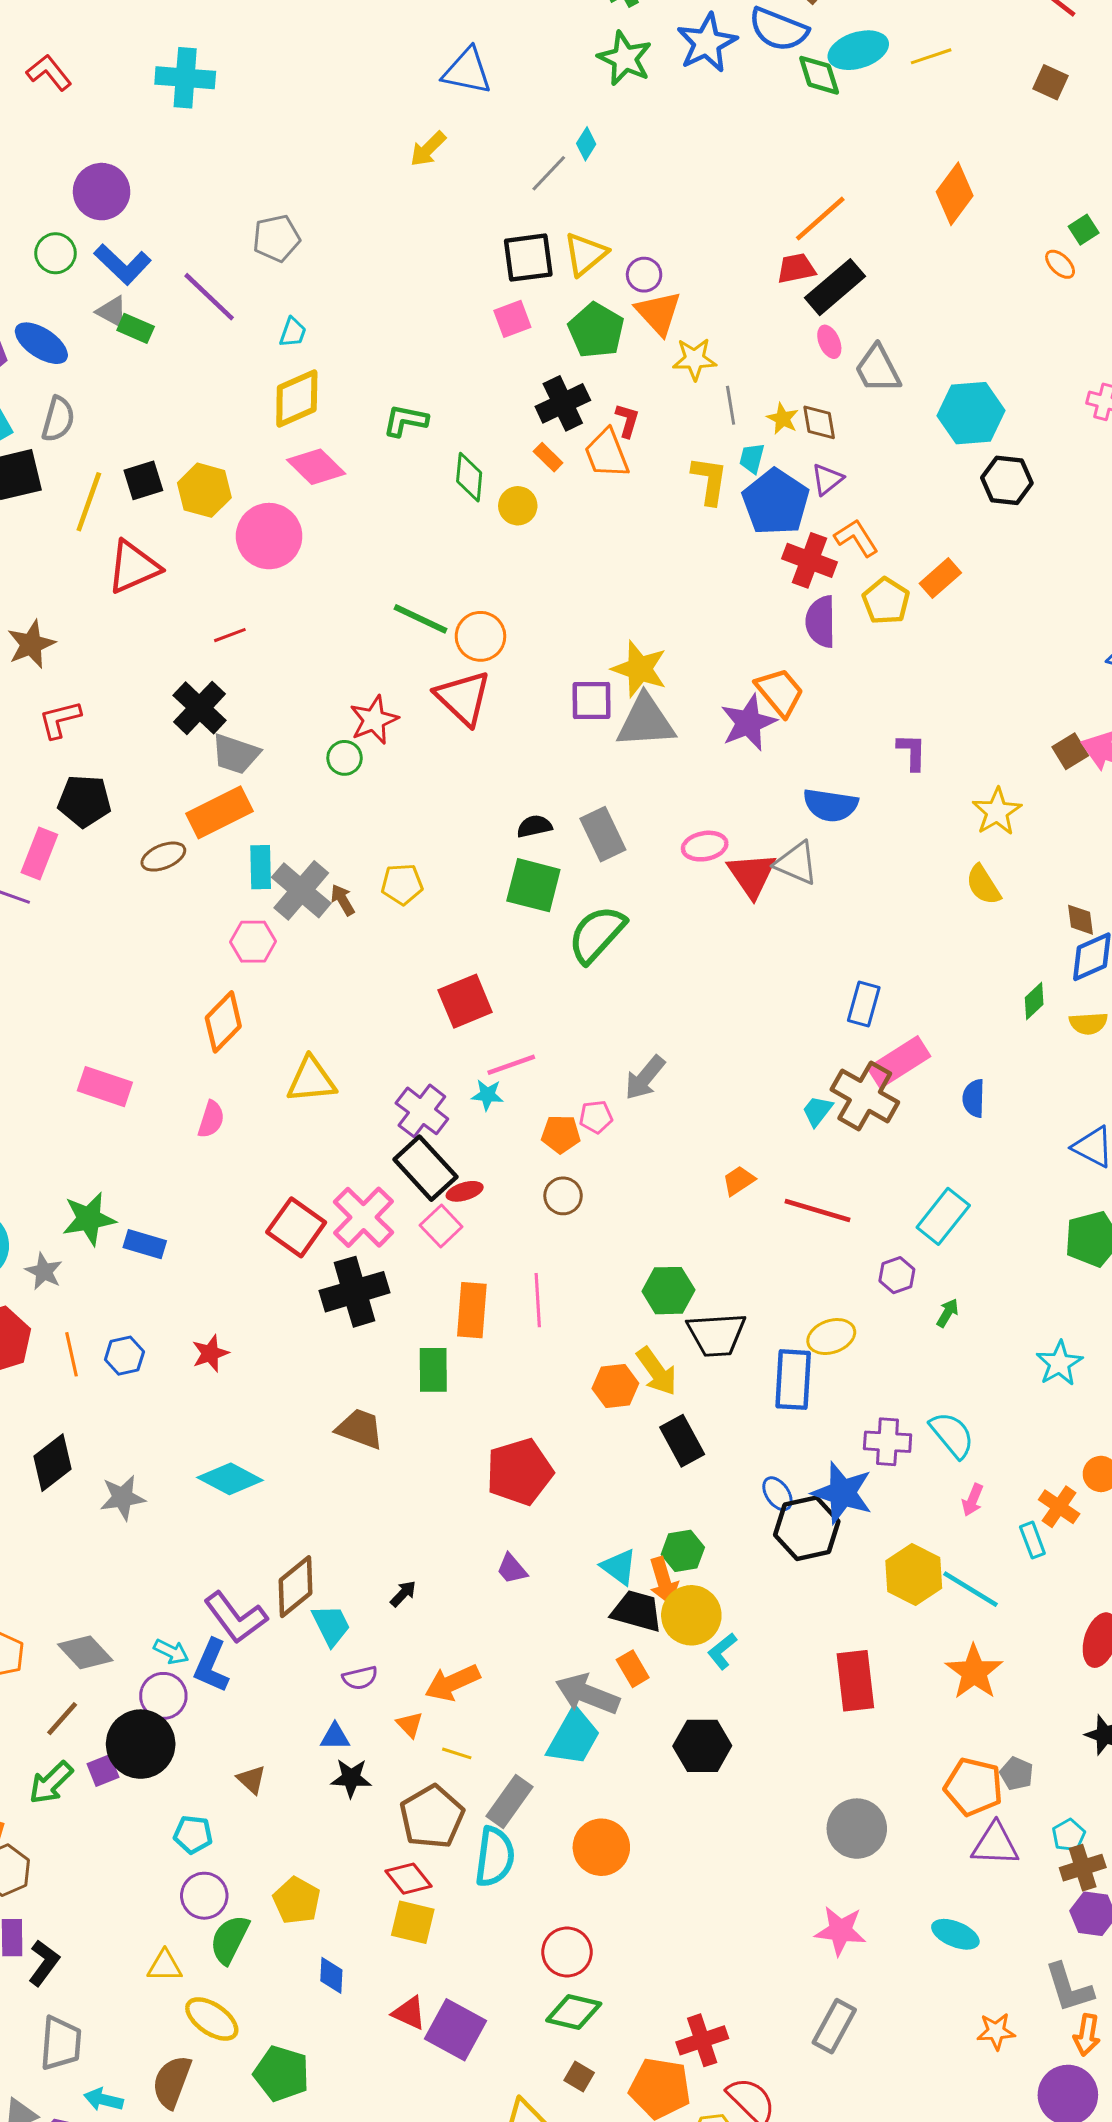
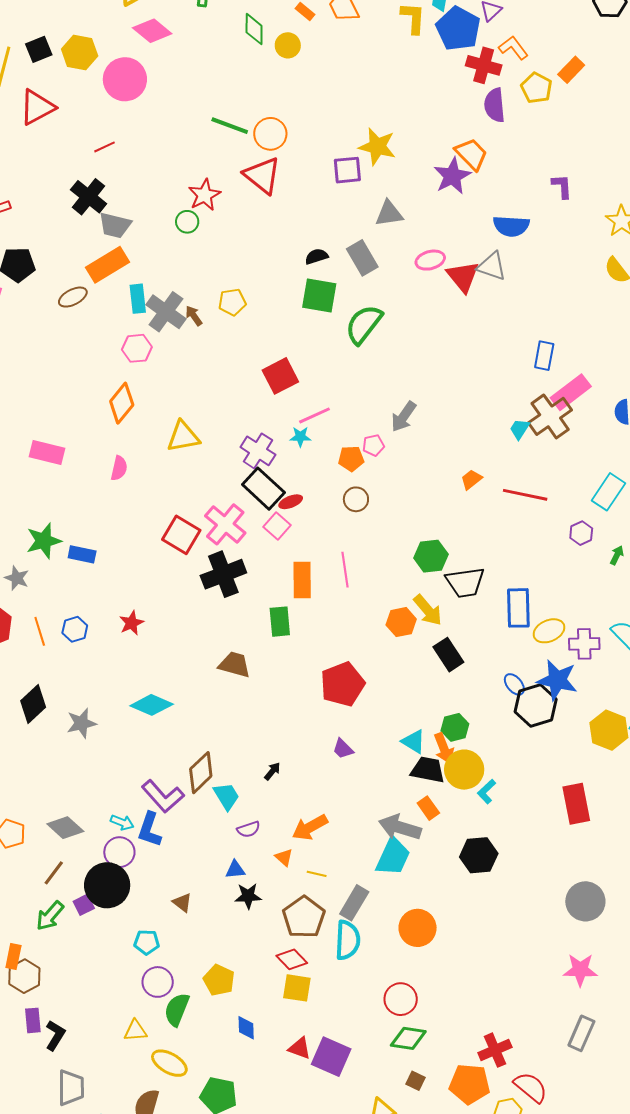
gray triangle: (646, 721) -> (389, 214), moved, size x0.7
brown cross: (865, 1096) -> (550, 416), turned 30
yellow ellipse: (831, 1337) -> (549, 631), moved

